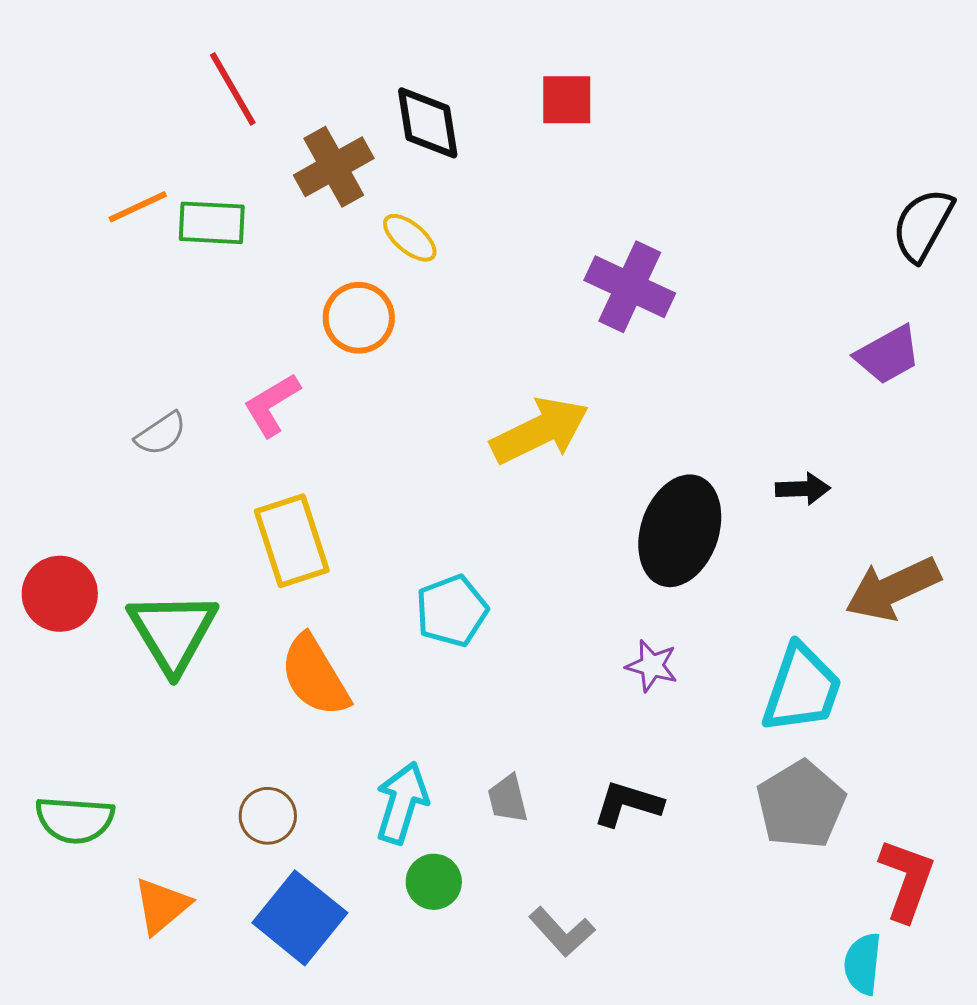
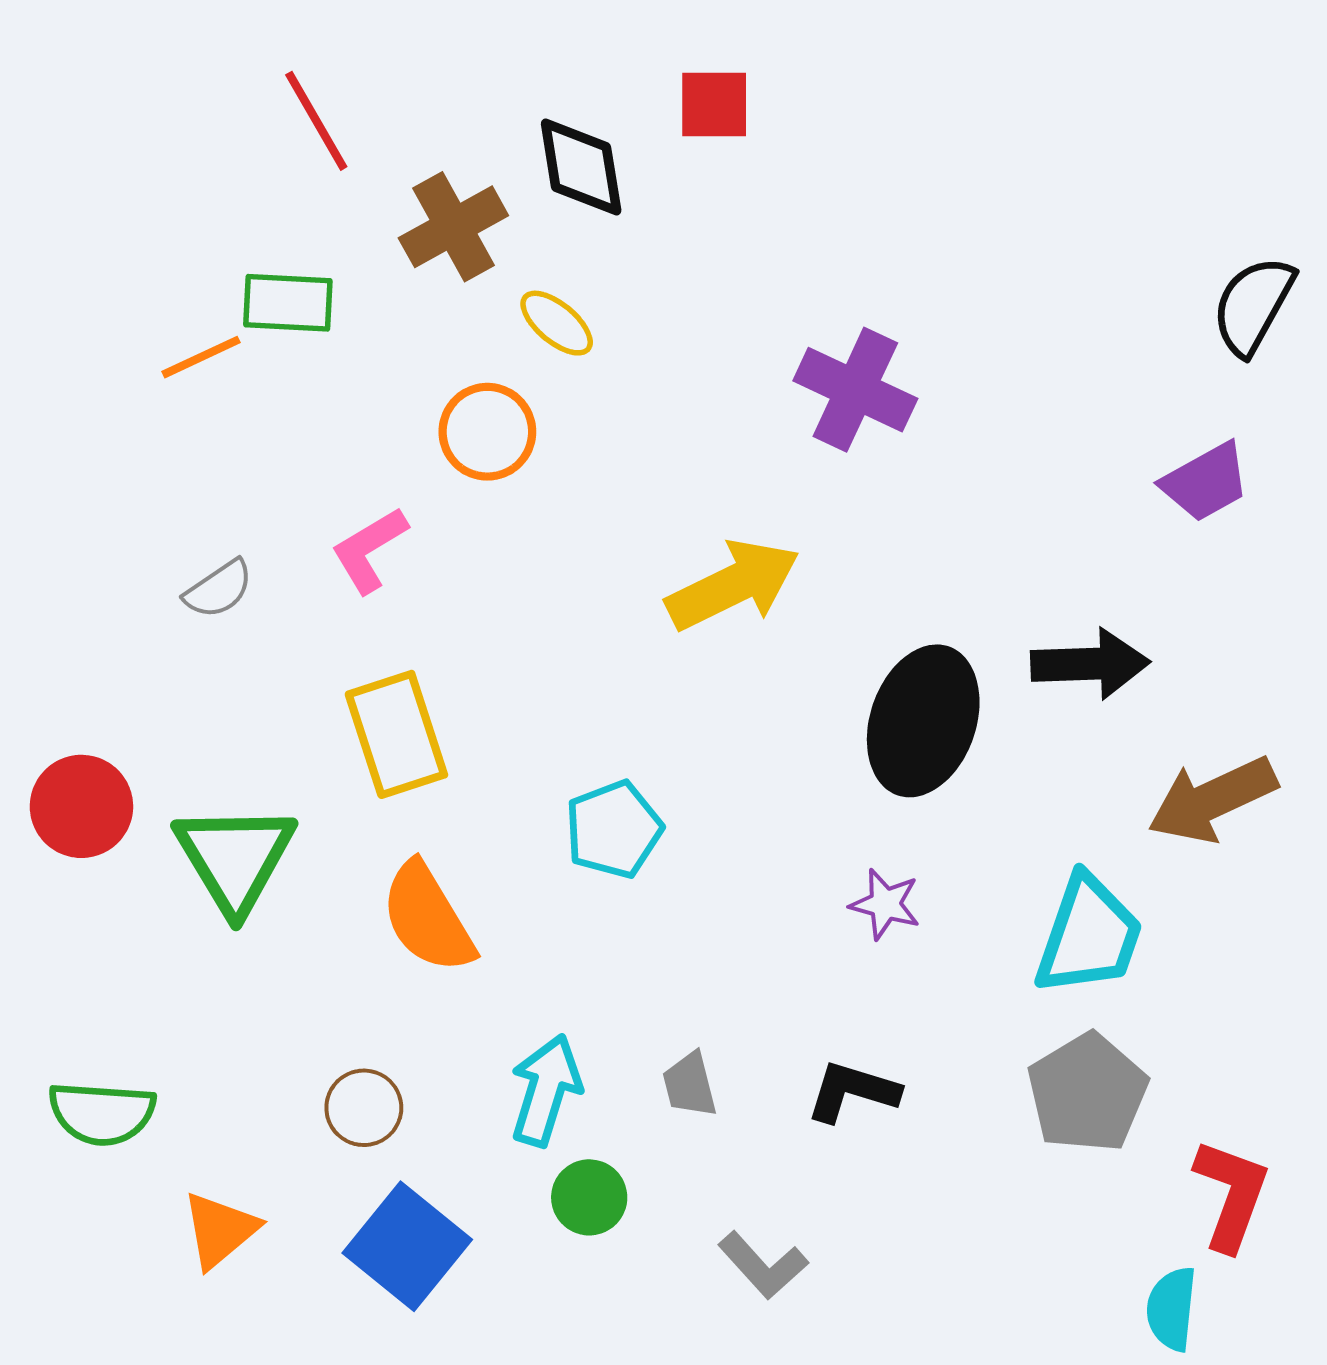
red square: (567, 100) -> (714, 105), moved
orange line: (138, 207) -> (201, 357), moved
black arrow: (803, 489) -> (1090, 664), size x1.6

